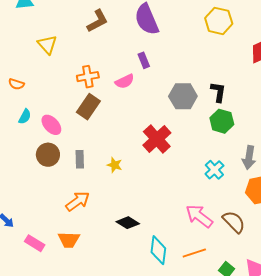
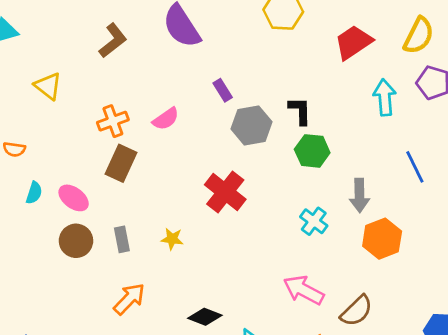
purple rectangle: (144, 60) -> (223, 90), moved
brown semicircle: (234, 222) -> (357, 311), moved, turned 100

